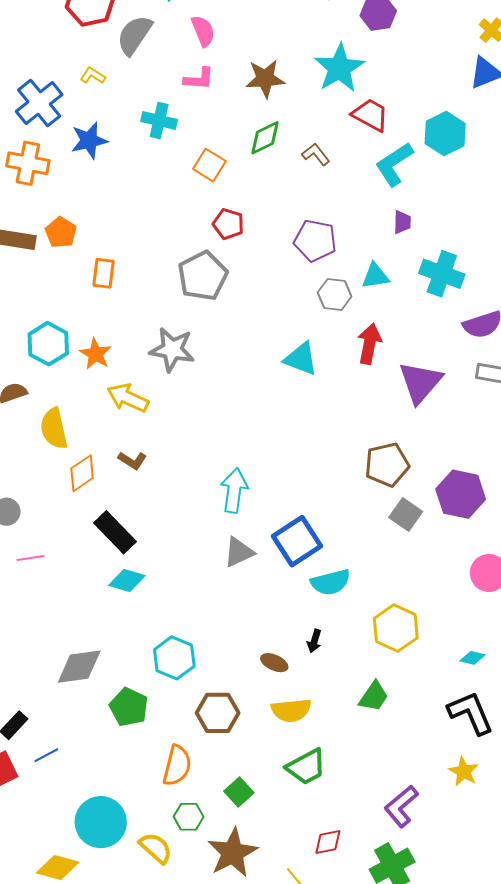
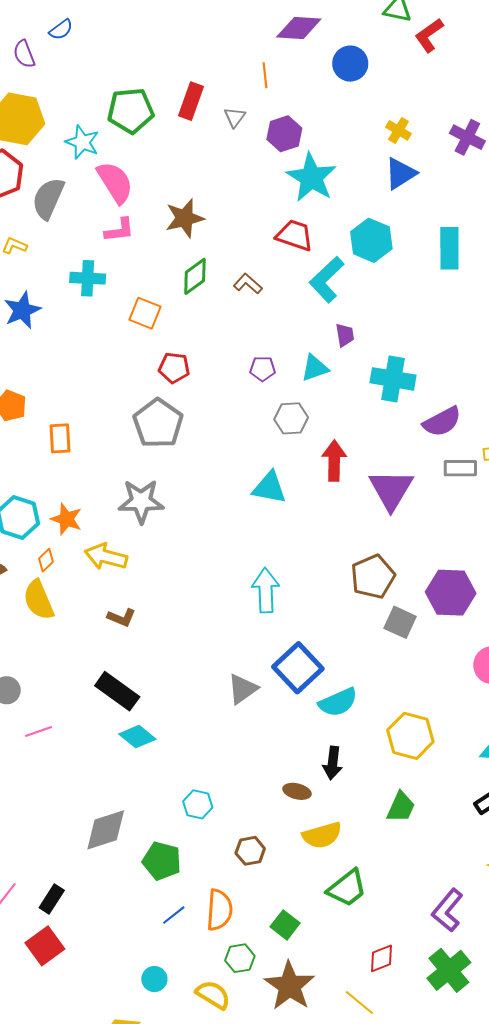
pink semicircle: (203, 31) -> (115, 182), size x1.4
cyan star: (339, 68) -> (311, 178), moved
purple pentagon: (315, 241) -> (263, 369), size x0.6
cyan triangle: (375, 276) -> (315, 368), moved
orange diamond: (82, 473) -> (46, 560), moved, size x0.6
cyan arrow: (234, 490) -> (266, 590), moved
cyan diamond: (127, 580) -> (137, 737), turned 33
black arrow: (314, 641) -> (333, 763), size x1.4
cyan hexagon: (174, 658) -> (198, 804), size x0.7
brown hexagon: (218, 713) -> (250, 851), size x0.7
blue line: (46, 755) -> (174, 915), moved
cyan circle: (101, 822) -> (154, 979), size x0.5

